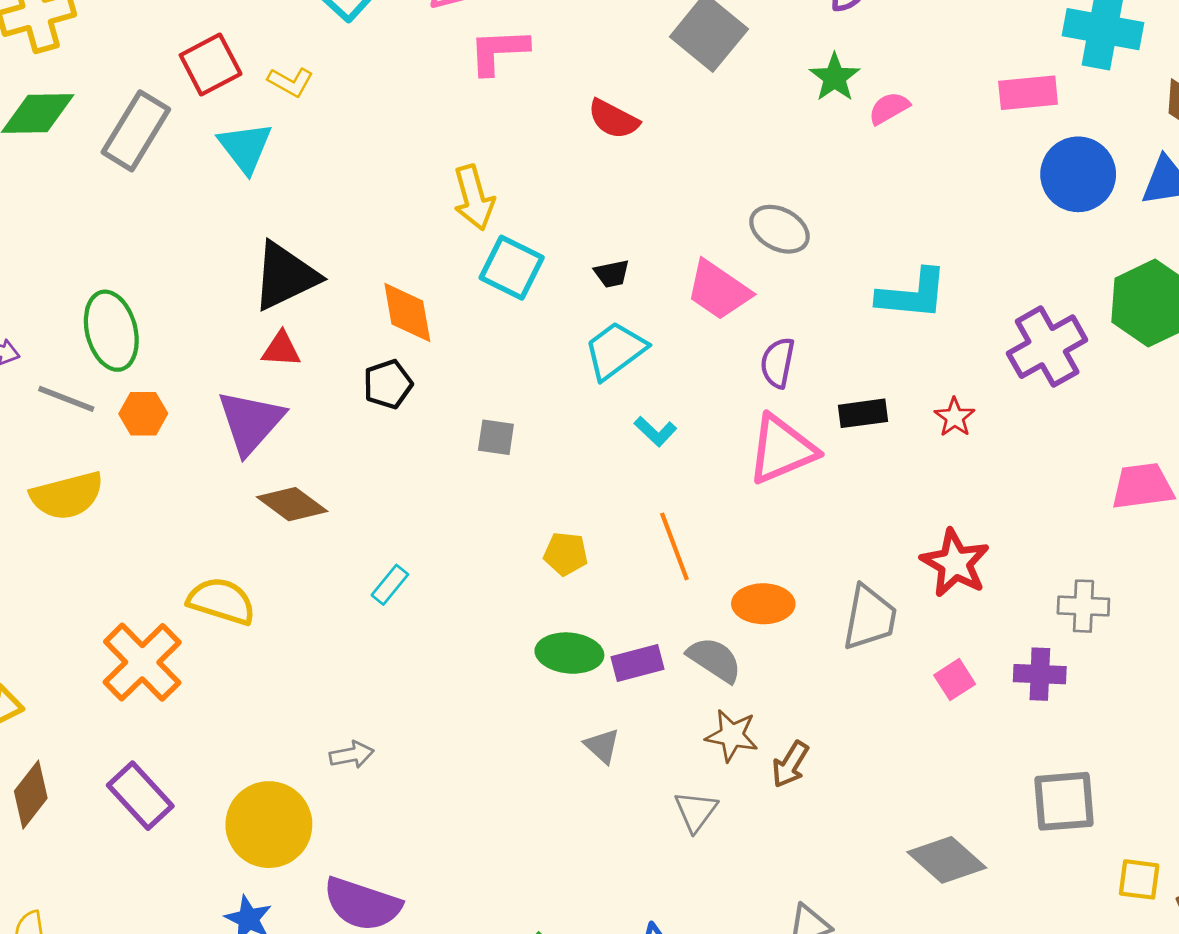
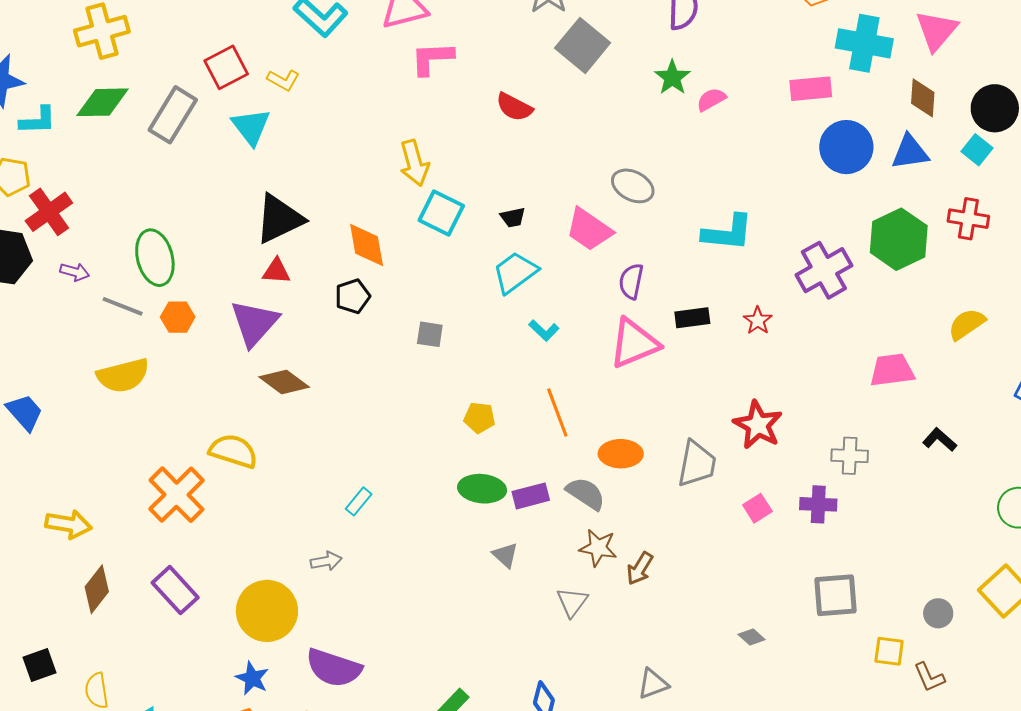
cyan rectangle: (390, 585) -> (359, 501), moved
gray diamond: (947, 860) -> (752, 637), size x0.5

